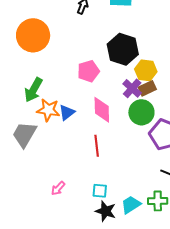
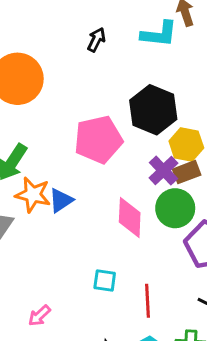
pink pentagon: (88, 71) -> (98, 140), size x1.4
pink diamond: (102, 110) -> (130, 217), moved
red line: (97, 146) -> (148, 301), moved
cyan square: (100, 191) -> (105, 281), moved

